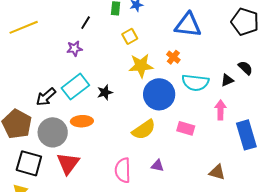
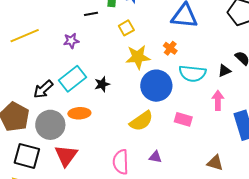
black line: (86, 23) -> (91, 14), moved, turned 48
yellow line: (24, 27) -> (25, 36), moved

